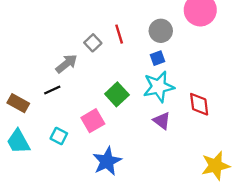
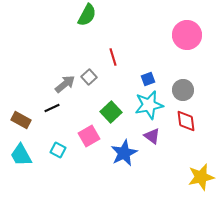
gray circle: (161, 31) -> (183, 90), moved
gray square: (93, 43) -> (89, 77), moved
blue star: (107, 161) -> (124, 153), moved

